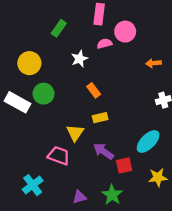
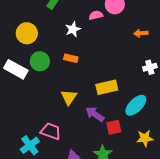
orange rectangle: (94, 90) -> (71, 58), moved, turned -40
yellow rectangle: (100, 118) -> (107, 87), moved, size x1.5
pink trapezoid: (59, 156) -> (51, 131), moved

